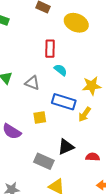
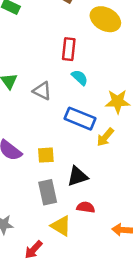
yellow square: (40, 118) -> (46, 155), moved
red semicircle: (93, 157) -> (86, 207), moved
gray rectangle: (44, 161) -> (48, 192), turned 48

